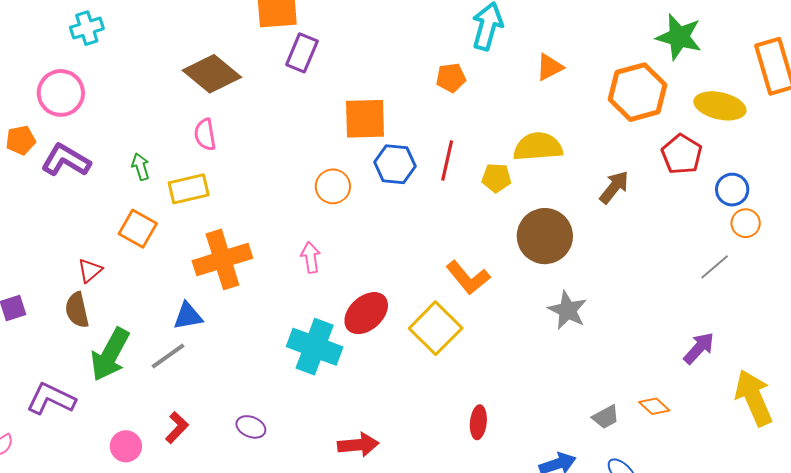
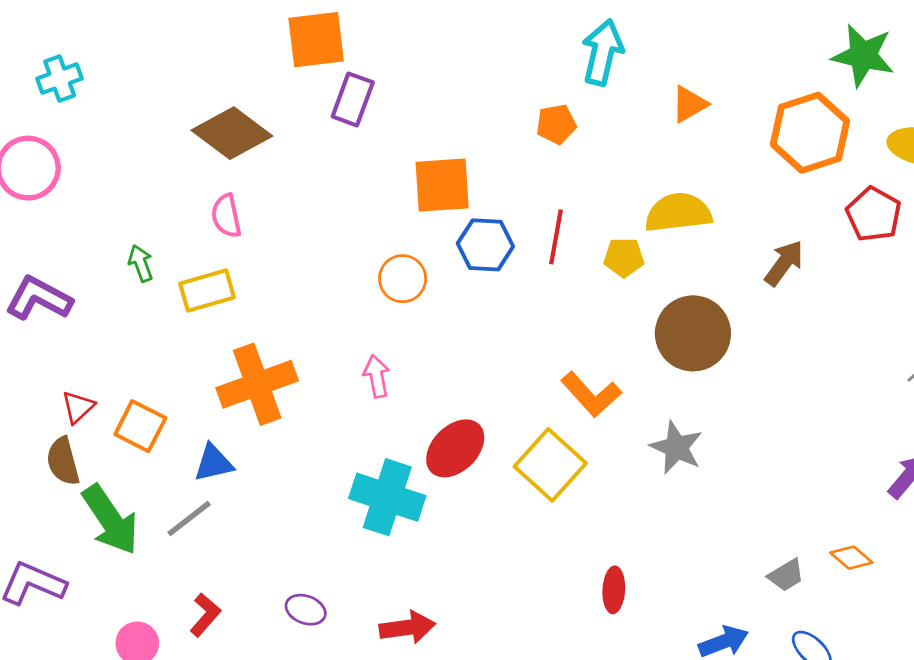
purple L-shape: (66, 160) -> (39, 298), moved
orange square: (138, 229) -> (140, 426), moved
gray star: (568, 310) -> (676, 447), moved
green arrow: (110, 354) -> (110, 520), turned -60
red arrow: (358, 445) -> (407, 627), moved

